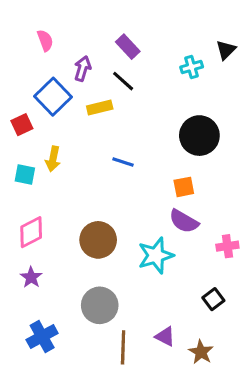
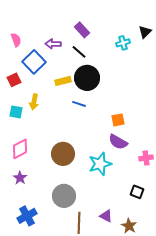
pink semicircle: (45, 41) -> (16, 40), moved
purple arrow: (83, 69) -> (53, 44), turned -105
yellow rectangle: (100, 107) -> (63, 81), moved
black circle: (199, 136) -> (87, 78), moved
black square: (213, 299) -> (137, 192), turned -32

